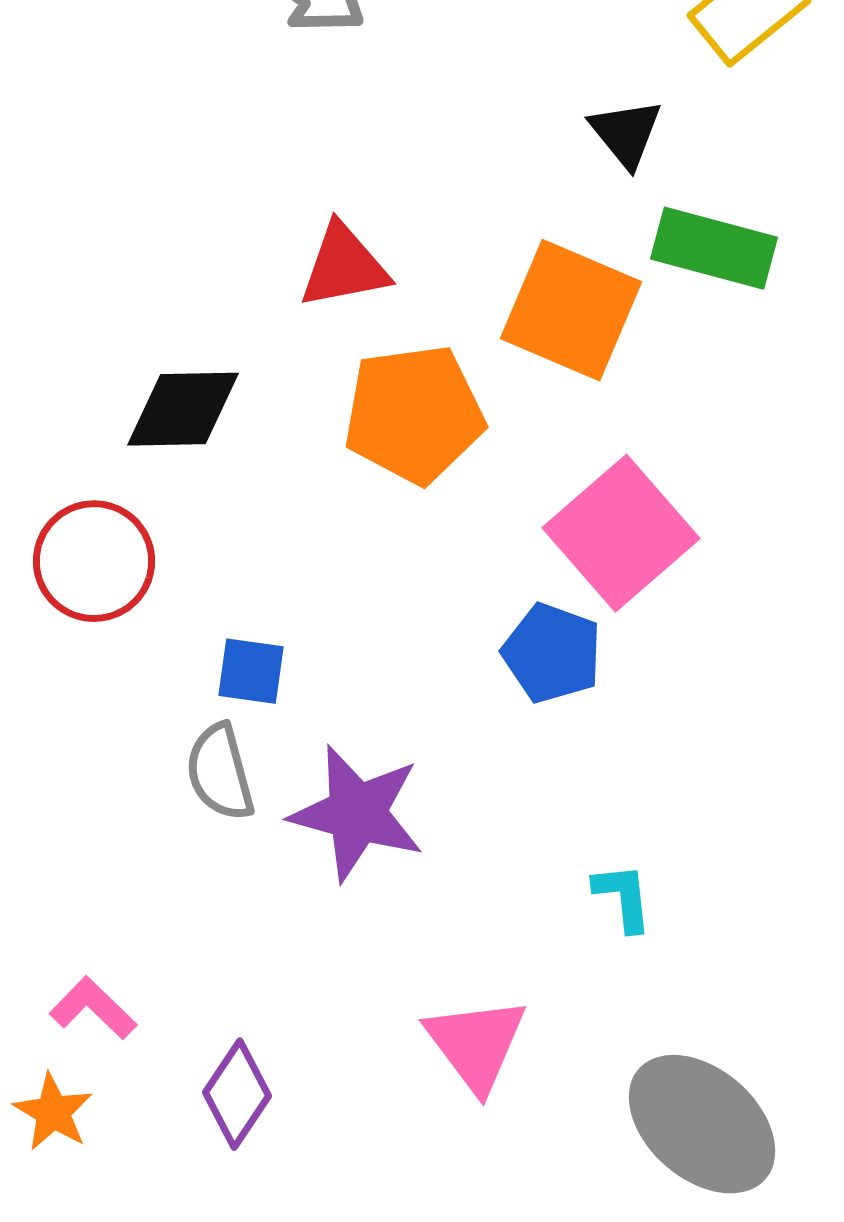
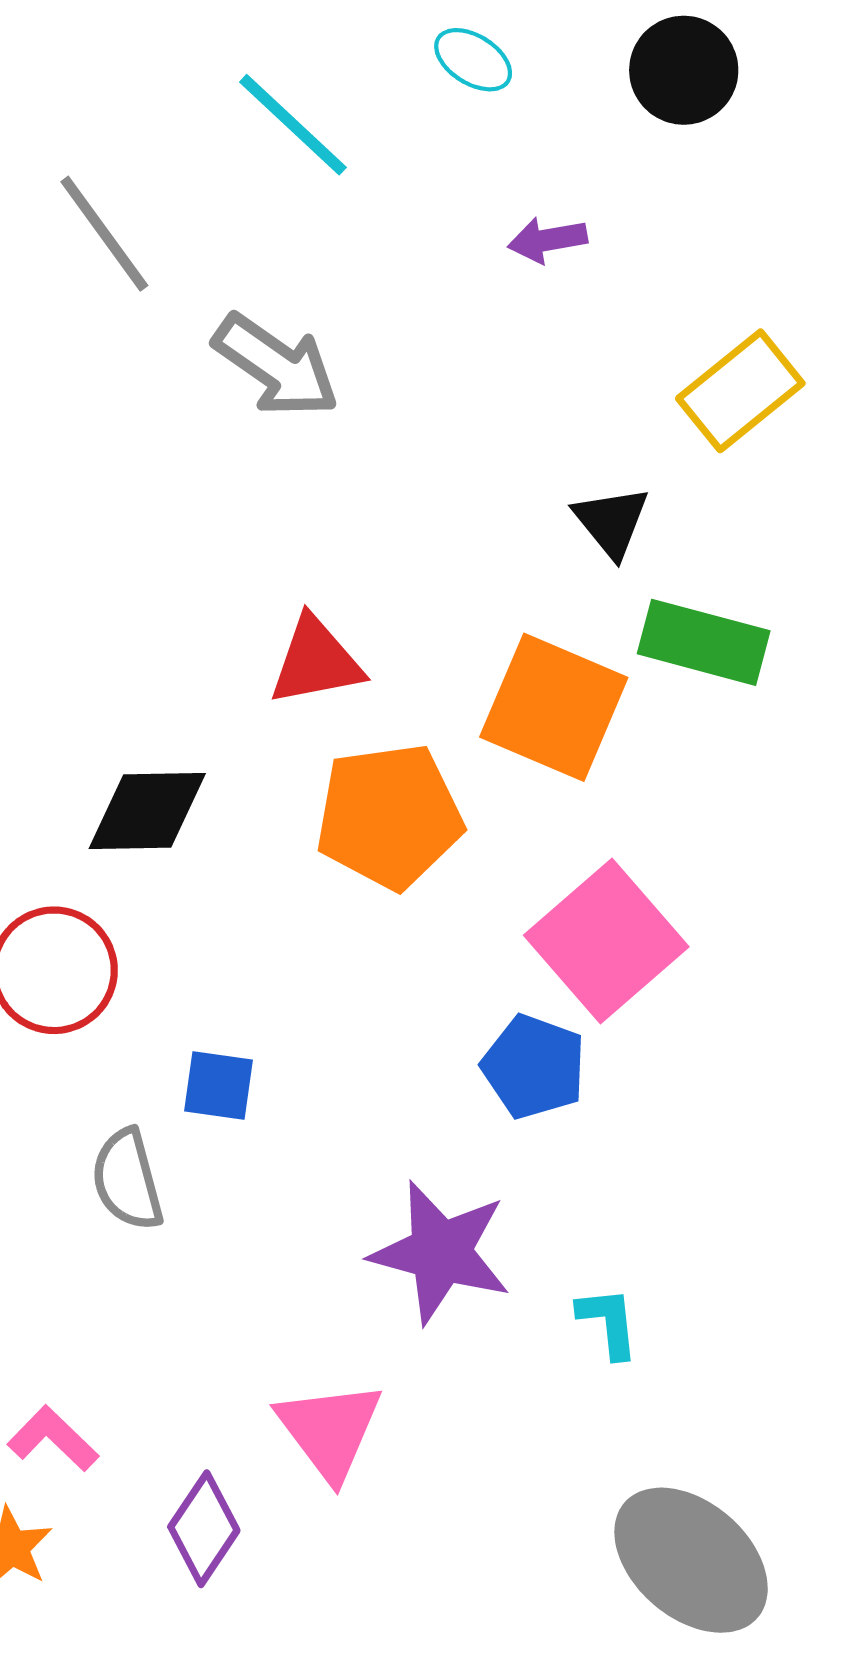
gray semicircle: (220, 772) -> (127, 1180), moved
purple star: (357, 813) -> (441, 1252), moved
pink triangle: (476, 1044) -> (330, 1430), moved

